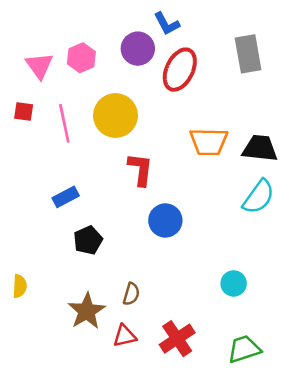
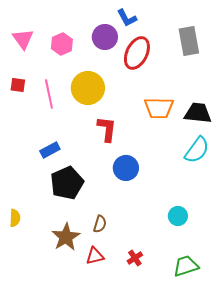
pink triangle: (39, 66) -> (23, 39), moved
black pentagon: (88, 240) -> (67, 183), size x1.5
red cross: (177, 339) -> (135, 258), size x0.6

